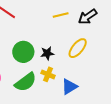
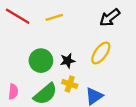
yellow line: (61, 15) -> (54, 17), moved

